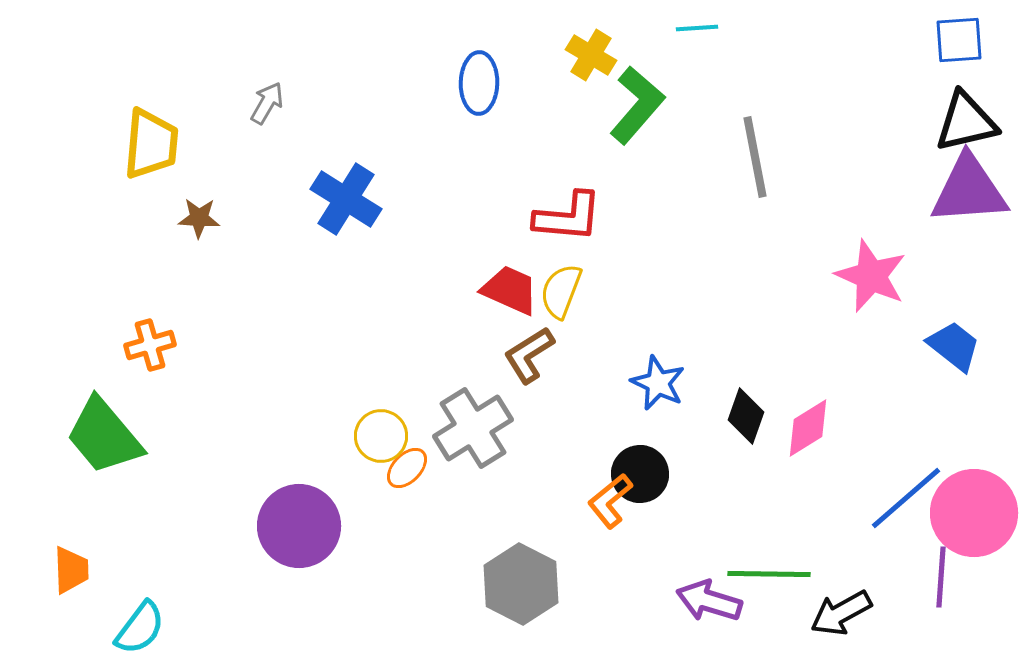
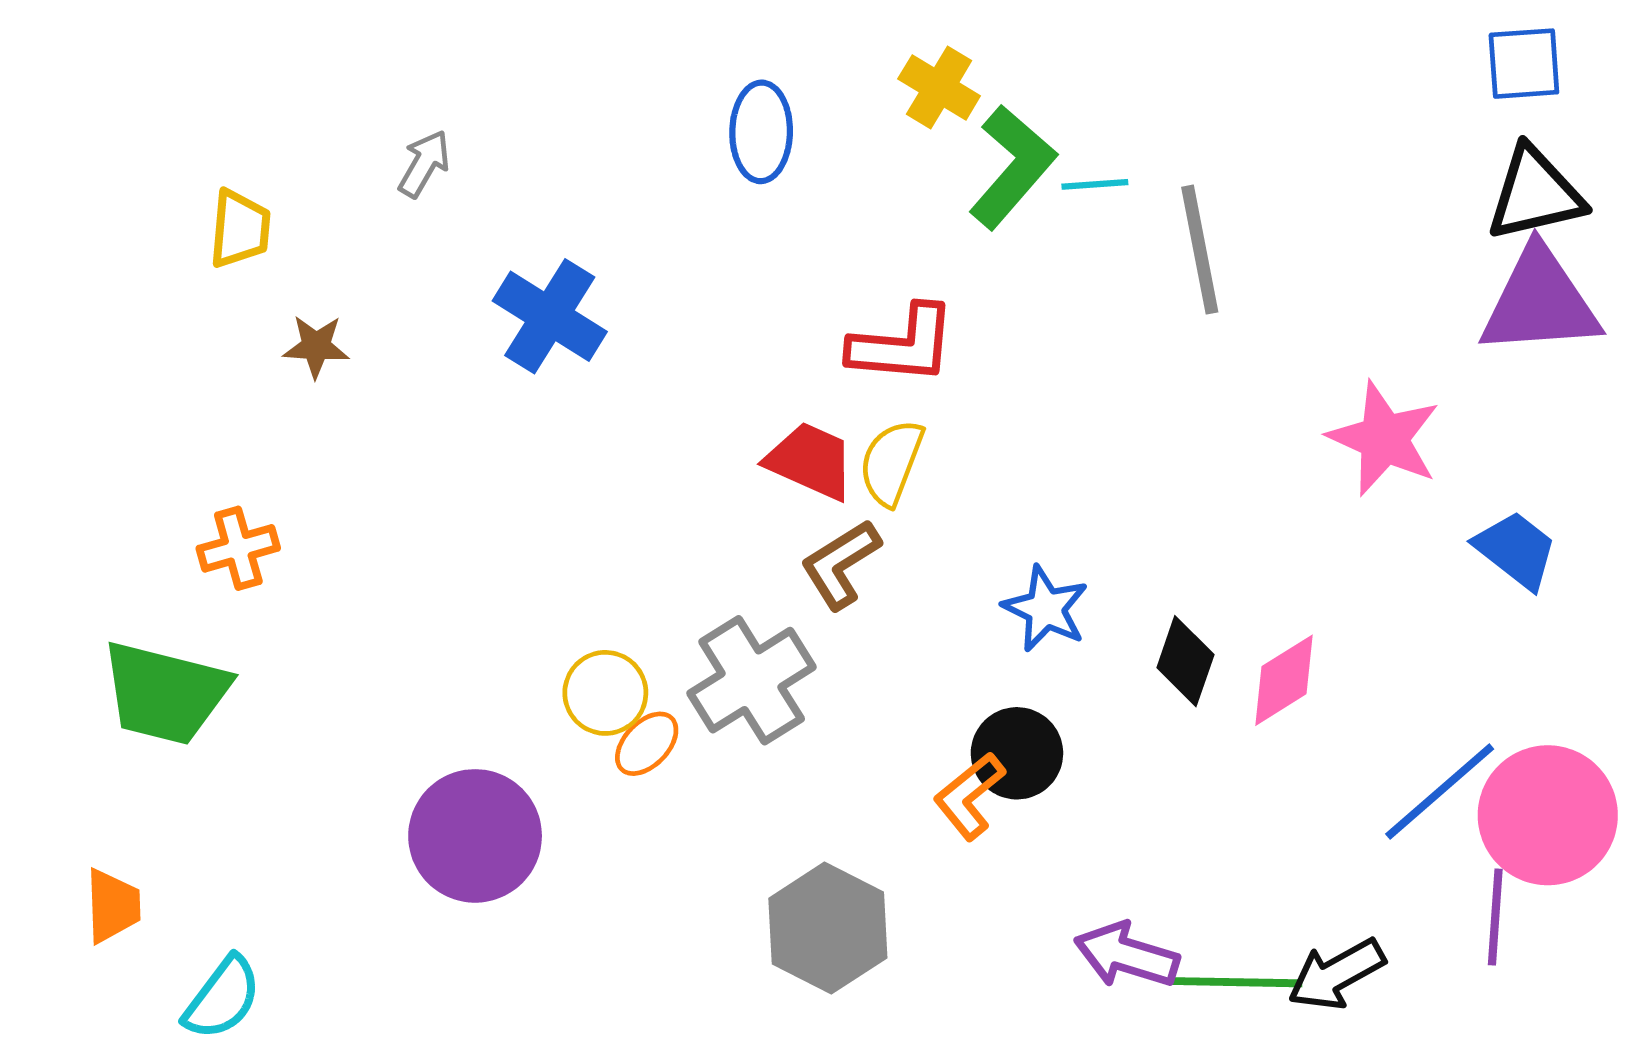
cyan line: (697, 28) -> (1095, 184), moved
yellow trapezoid: (151, 144) -> (240, 229), size x0.7
green trapezoid: (104, 436) -> (165, 693), turned -36
green line: (769, 574) -> (1236, 982), moved

